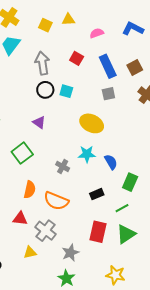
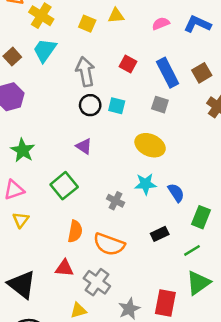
pink semicircle: (97, 33) -> (161, 24), moved
gray square: (108, 94) -> (160, 105), moved, turned 32
red rectangle: (98, 232) -> (165, 303), moved

